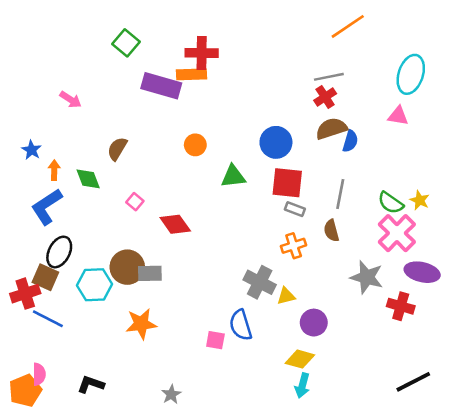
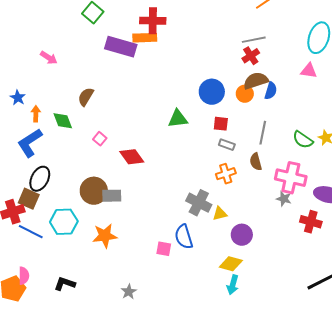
orange circle: (195, 145) -> (245, 94), moved
red square: (287, 183) -> (221, 124), size x0.6
pink cross: (397, 233) -> (291, 178), moved, turned -32
gray star: (367, 277) -> (284, 199), size x0.6
cyan hexagon: (95, 285) -> (64, 222), moved

